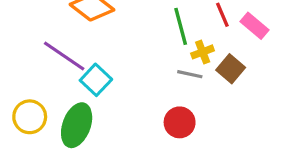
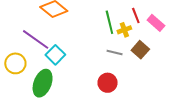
yellow cross: (203, 52) -> (124, 30), moved
yellow circle: (30, 117) -> (15, 63), moved

